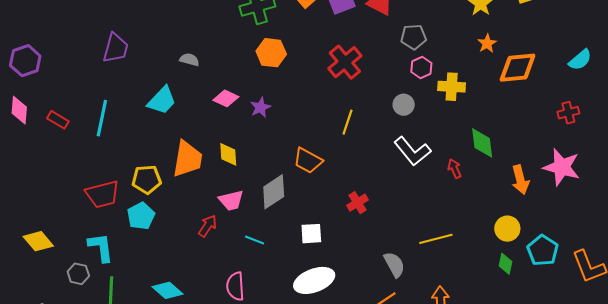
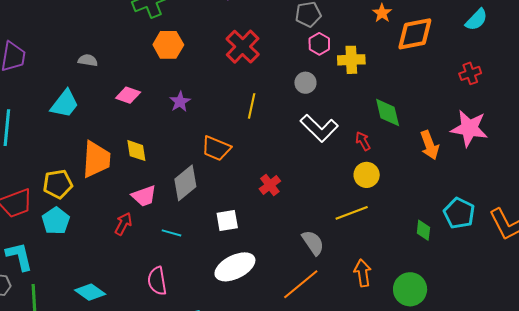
purple star: (260, 107) -> (180, 102), moved
yellow circle: (507, 229) -> (367, 175), moved

